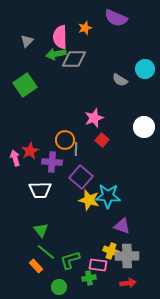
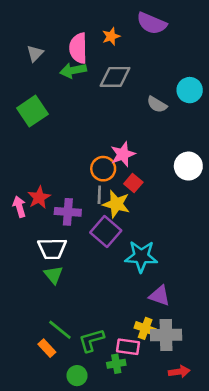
gray diamond: (74, 59) -> (115, 77), moved
orange circle: (65, 140) -> (103, 169), moved
yellow star: (89, 200) -> (116, 204), moved
green triangle: (41, 230) -> (53, 275), moved
red arrow: (128, 283) -> (179, 372), moved

